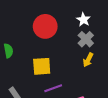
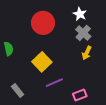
yellow square: (42, 66) -> (42, 62), turned -36

